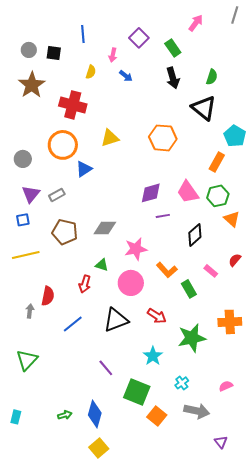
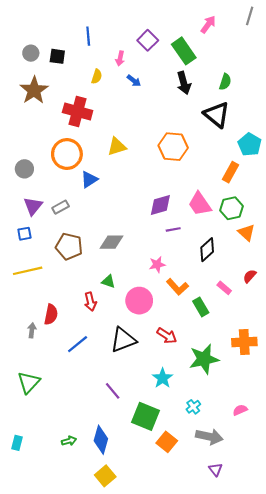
green rectangle: (173, 48) -> (184, 51), size x1.4
pink star: (136, 249) -> (157, 264), moved, size x0.7
red arrow: (85, 284) -> (90, 302), turned -30
purple triangle: (221, 442) -> (216, 469), moved

